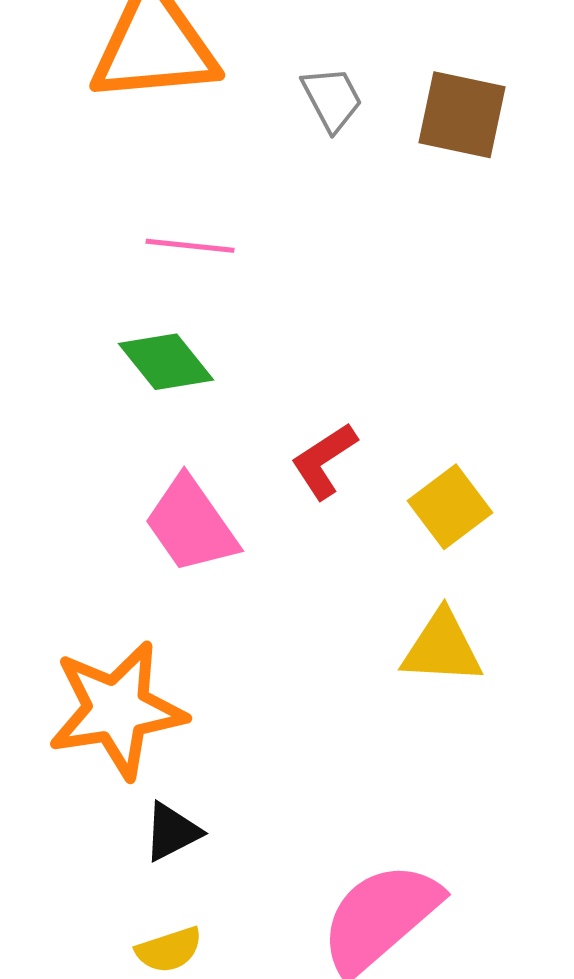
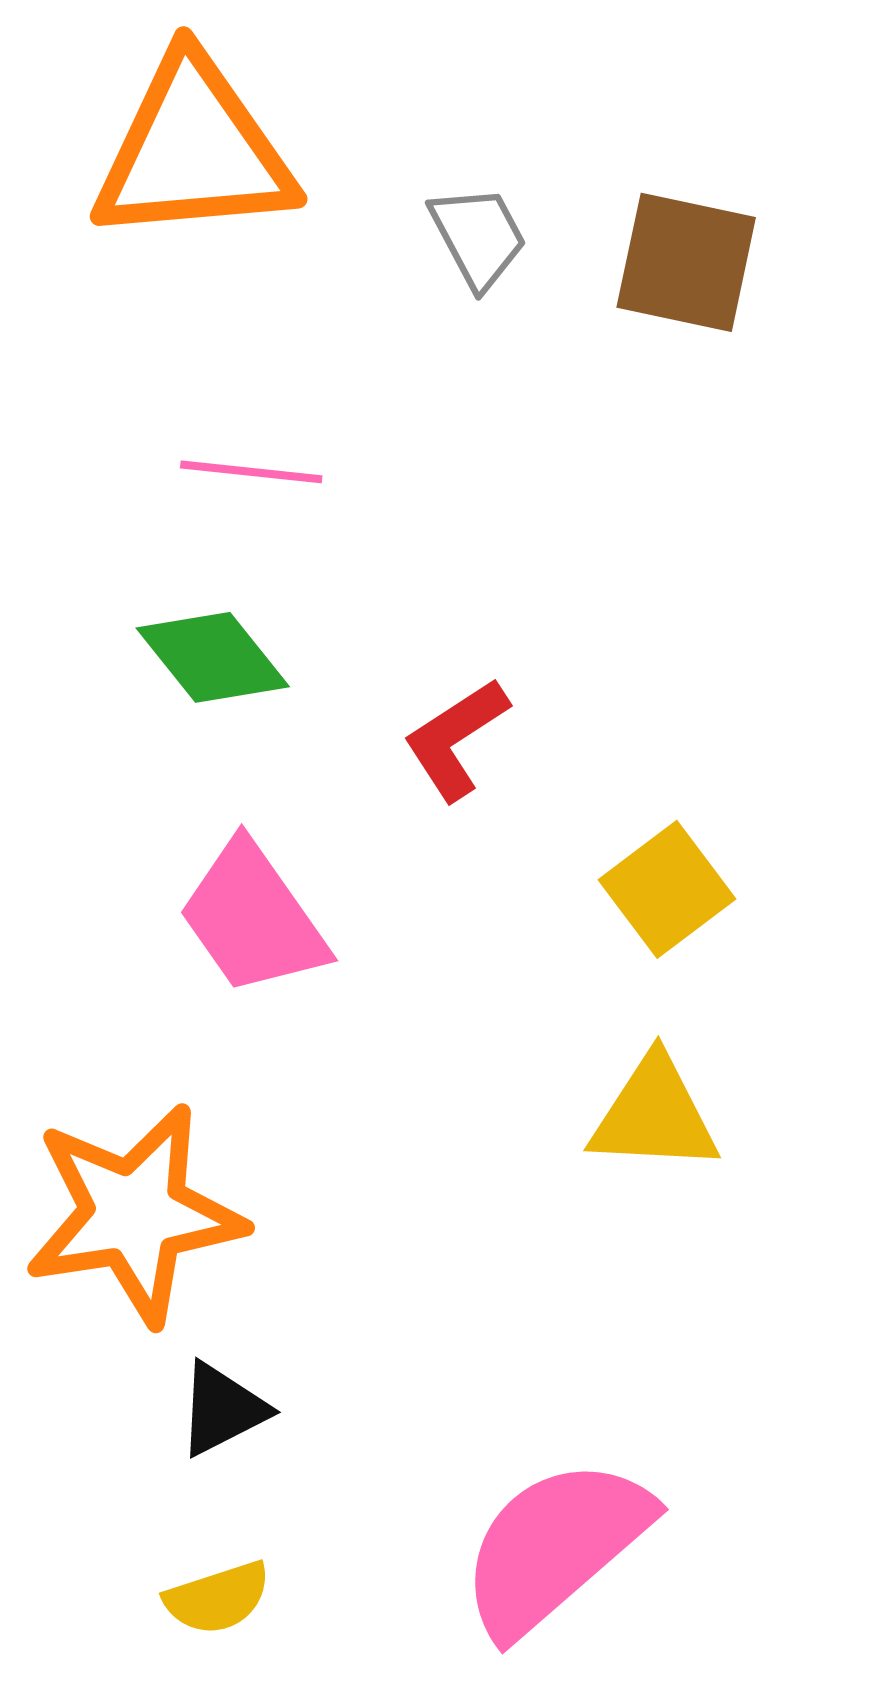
red L-shape: (324, 461) -> (456, 739), moved

